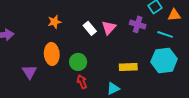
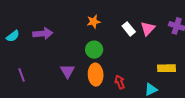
orange ellipse: (52, 54) -> (96, 75), moved
green circle: (78, 62) -> (94, 50), moved

